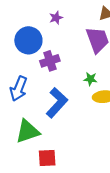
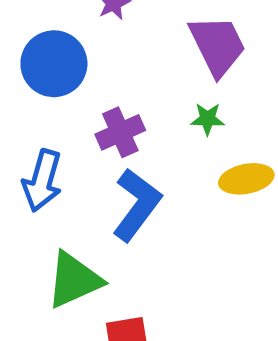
purple cross: (50, 61) -> (120, 132), moved
green star: (90, 79) -> (208, 119), moved

